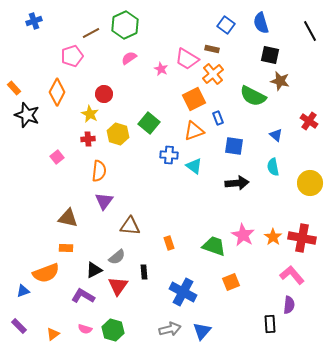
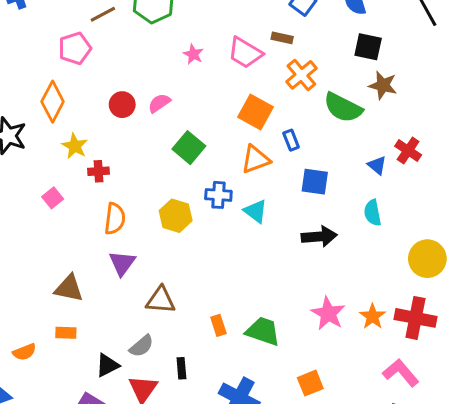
pink semicircle: (129, 58) -> (159, 103), moved
pink star: (161, 69) -> (193, 54), moved
orange cross: (213, 74) -> (301, 75), moved
orange square: (194, 99) -> (256, 112), turned -35
yellow star: (90, 114) -> (75, 146), moved
red cross: (309, 121) -> (408, 151), moved
yellow hexagon: (118, 134) -> (176, 216), moved
yellow circle: (310, 183) -> (427, 259), moved
green trapezoid: (214, 246) -> (263, 331), moved
orange semicircle: (46, 273) -> (24, 352), moved, size x0.6

